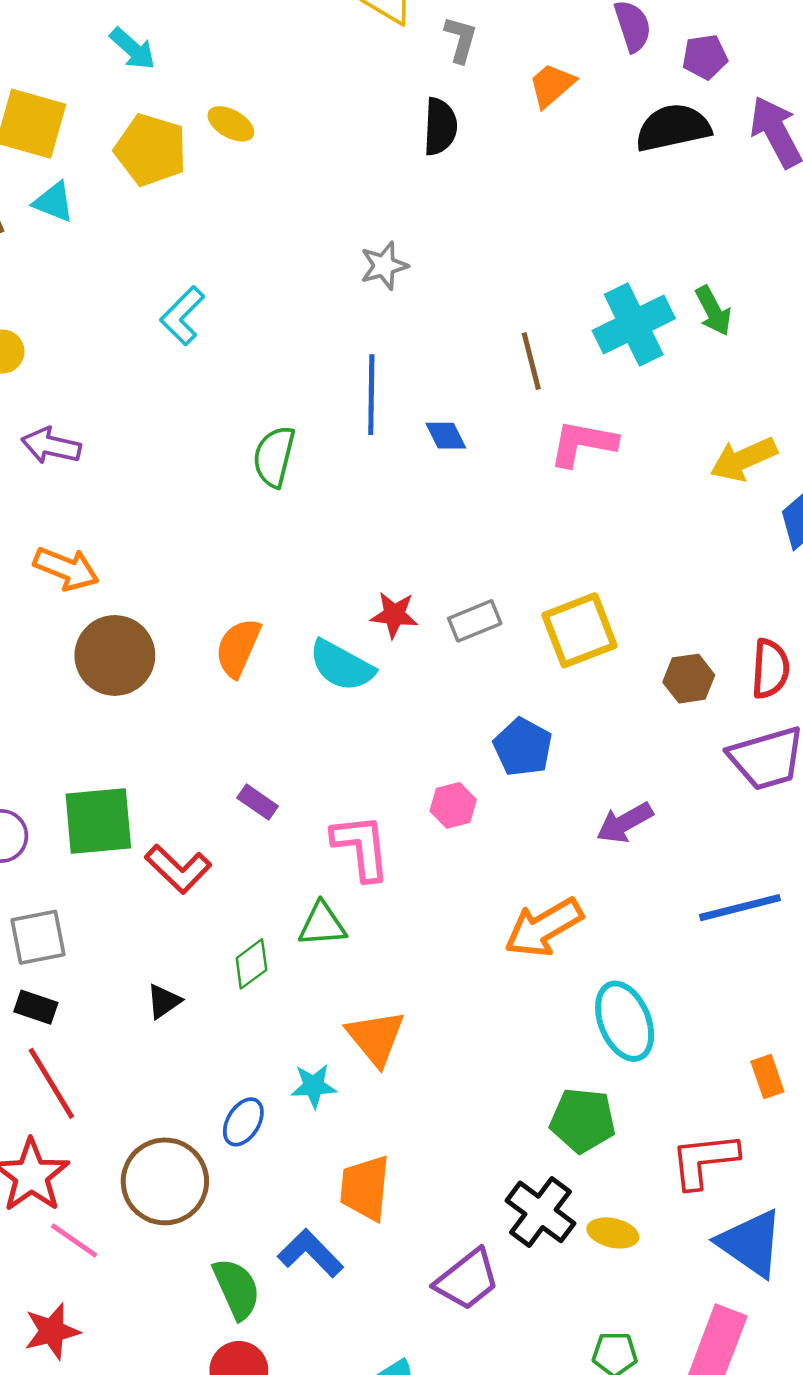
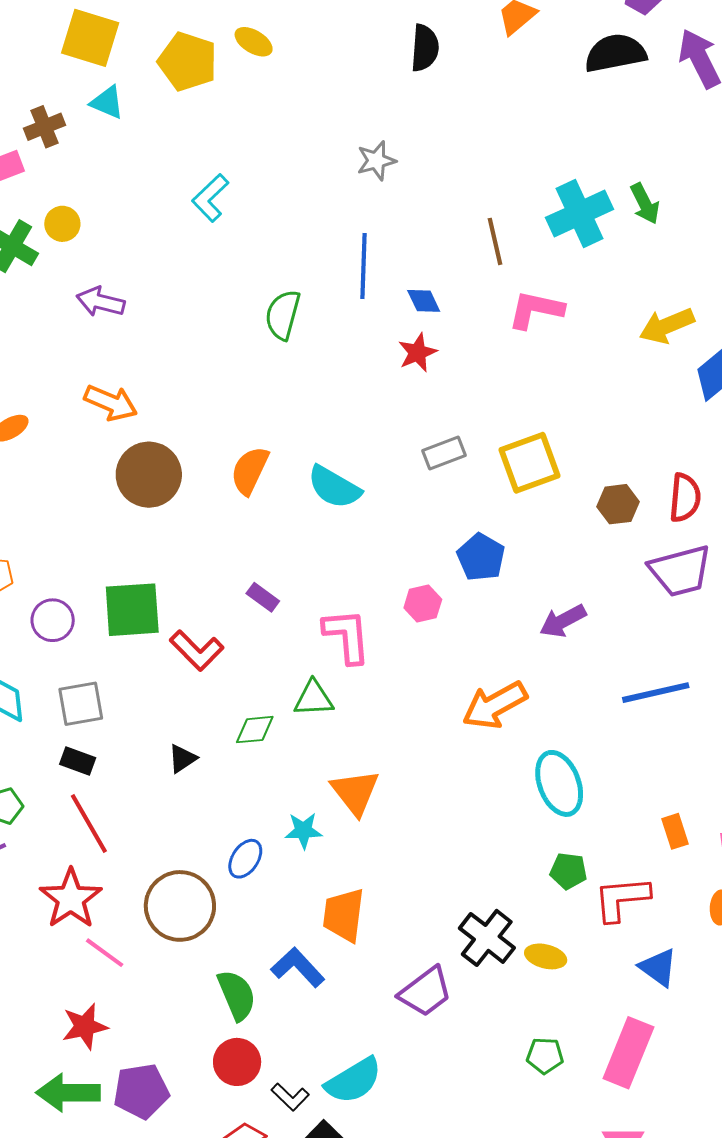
red star: (394, 615) -> (417, 353), moved, turned -30
green diamond: (251, 964) -> (255, 730), turned 30
green pentagon: (583, 1120) -> (568, 871), moved, size x0.7
blue triangle: (751, 1243) -> (658, 967), size x0.7

